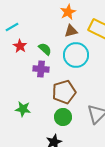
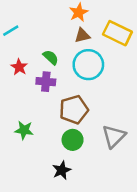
red star: (20, 46) -> (19, 67), moved

